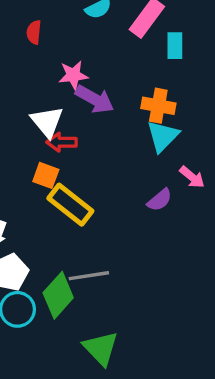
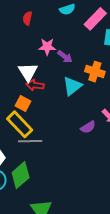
purple arrow: (95, 99) -> (65, 57), moved, size x0.7
cyan triangle: (163, 136) -> (72, 86), moved
yellow rectangle: (70, 205) -> (20, 124), moved
gray line: (89, 276) -> (30, 141), moved

